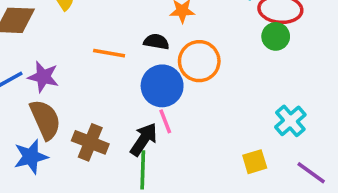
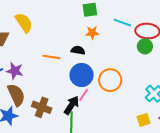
orange circle: (199, 61) -> (110, 80), moved
pink line: (165, 121) -> (84, 95), turned 56
yellow square: (255, 162) -> (143, 120), moved

